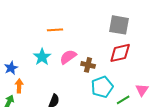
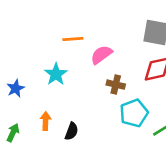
pink semicircle: (68, 57) -> (101, 55), moved
orange arrow: (19, 86) -> (46, 121), moved

